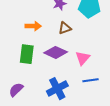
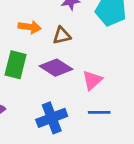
brown triangle: (65, 28) -> (62, 36), moved

